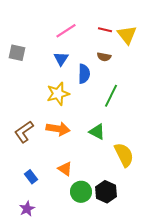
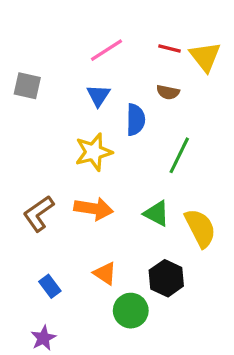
yellow semicircle: (124, 155) -> (200, 228), moved
black hexagon: (106, 192) -> (166, 278), moved

